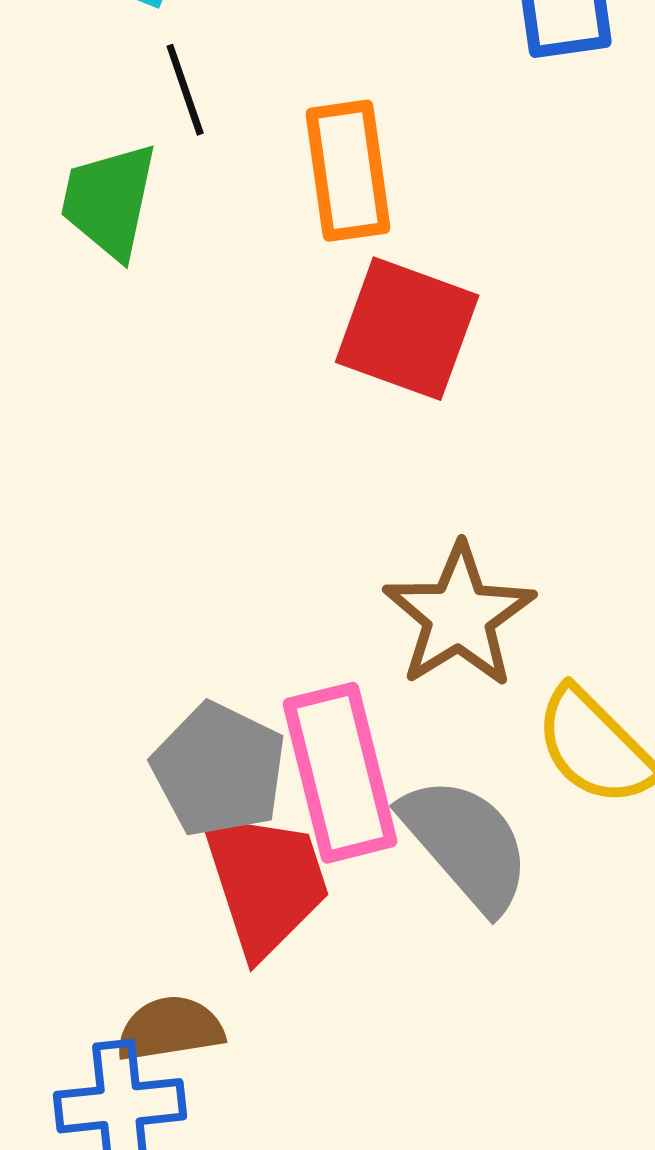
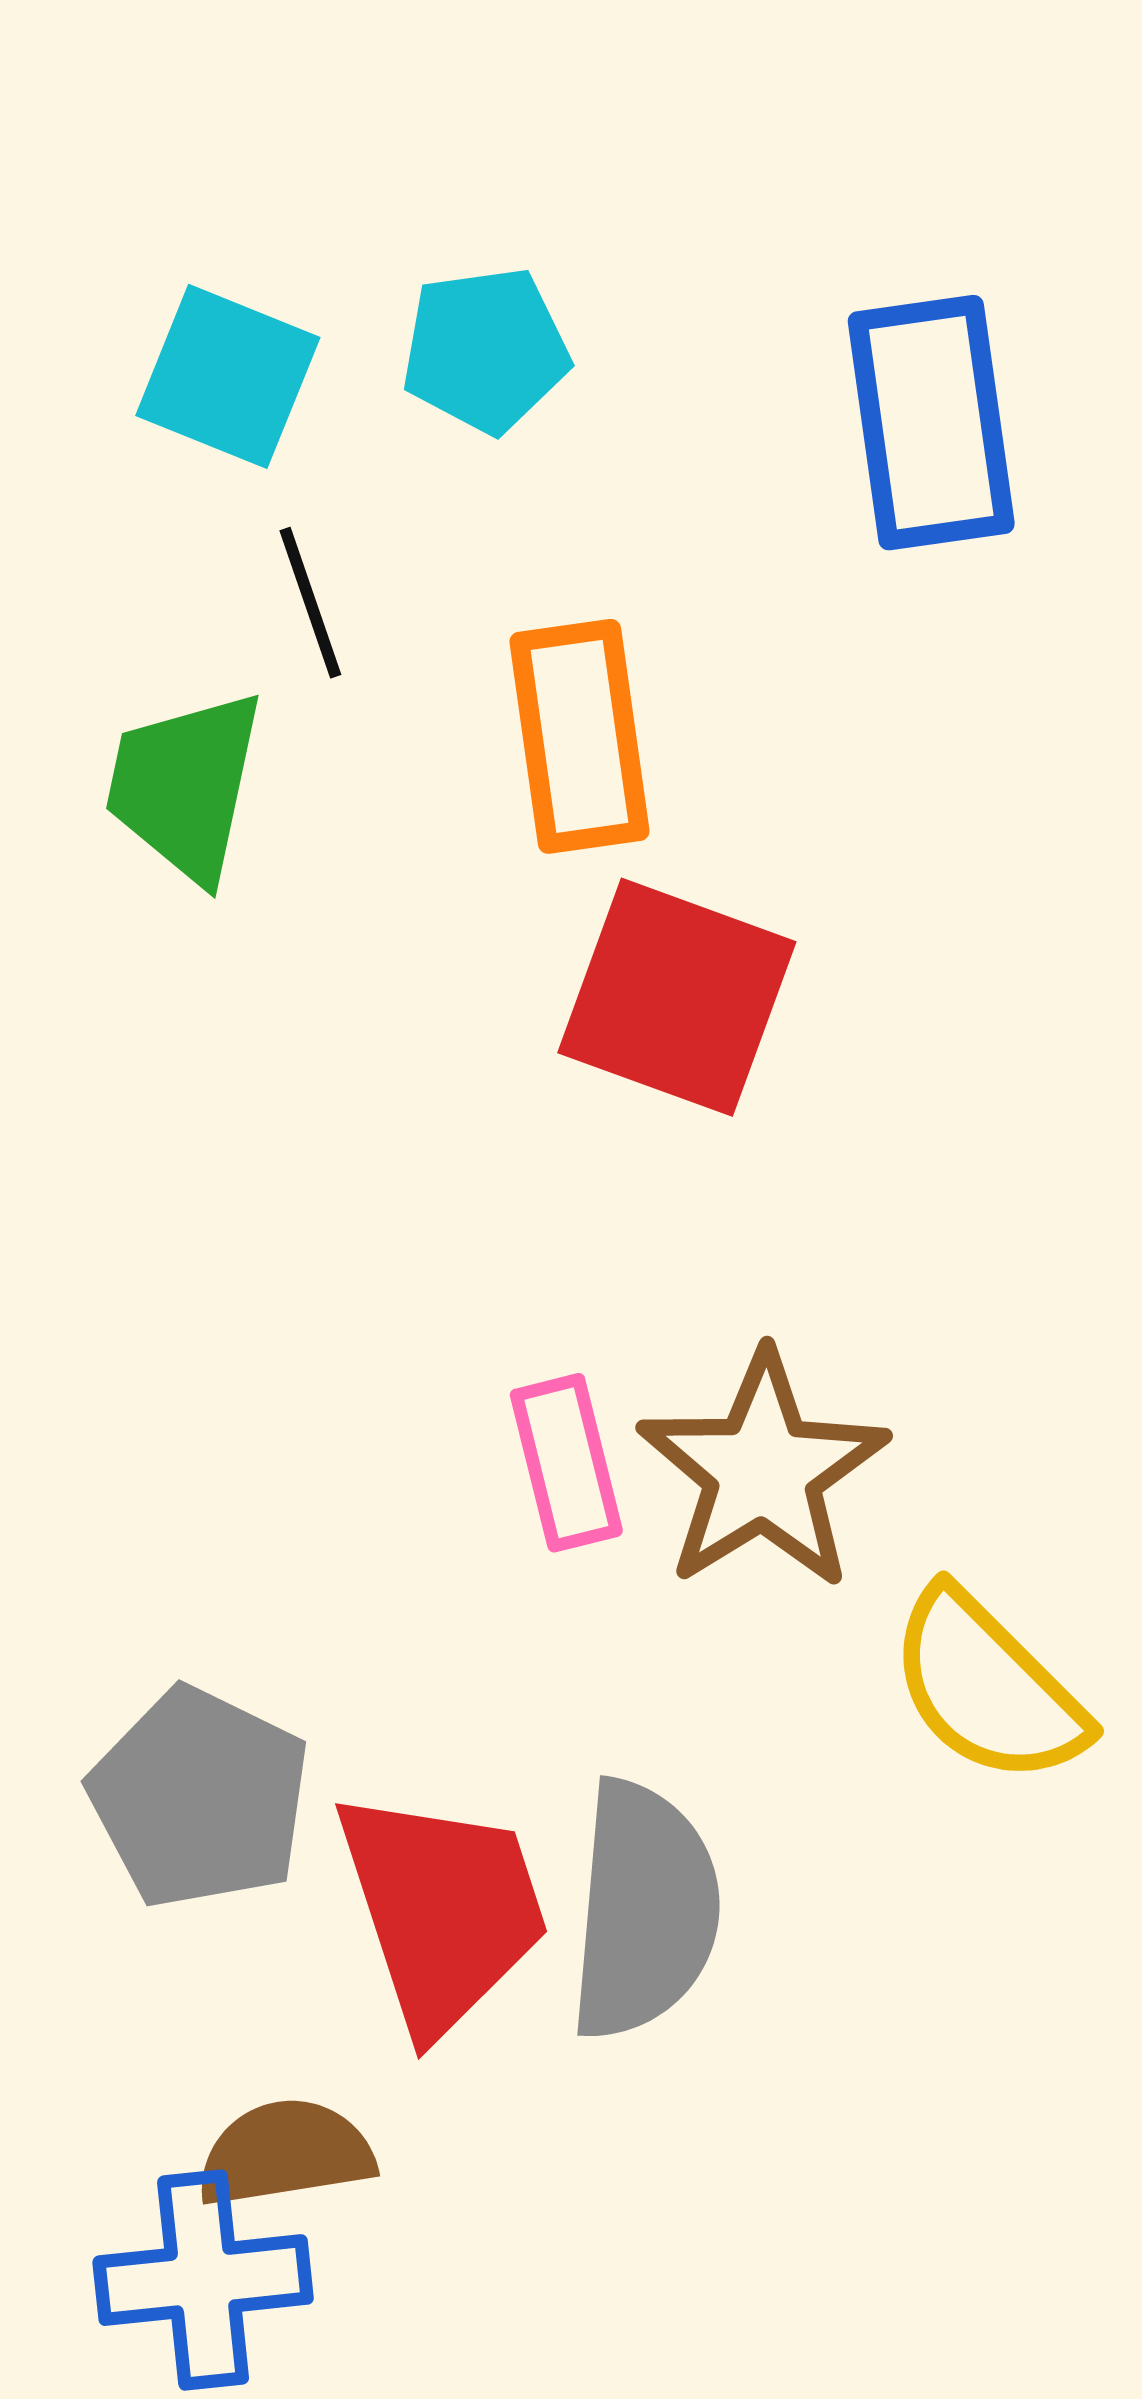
gray pentagon: (219, 770) -> (200, 1798), moved
pink rectangle: (340, 773) -> (566, 1463), moved, size x0.6
gray semicircle: (466, 844) -> (644, 1910), moved, turned 46

